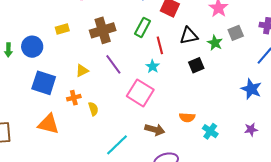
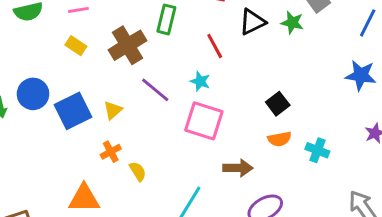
green rectangle: (142, 27) -> (166, 19), moved
yellow rectangle: (62, 29) -> (76, 46), moved, turned 64
black square: (196, 65) -> (278, 104), moved
cyan star: (153, 66) -> (200, 81), moved
blue square: (44, 83) -> (73, 111), moved, turned -30
yellow semicircle: (93, 109) -> (138, 171), moved

